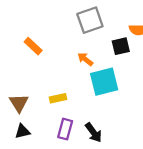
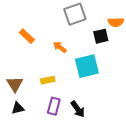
orange arrow: (85, 59) -> (60, 47), moved

